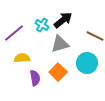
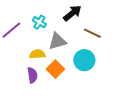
black arrow: (63, 20) -> (72, 13), moved
yellow semicircle: (22, 58) -> (37, 54), moved

